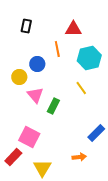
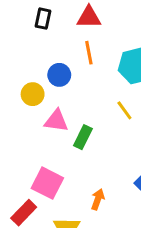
red triangle: (73, 29) -> (89, 17), moved
pink triangle: (35, 95) -> (56, 121), turned -42
orange arrow: (79, 157) -> (98, 199), moved, turned -64

